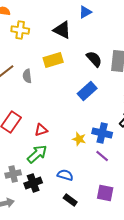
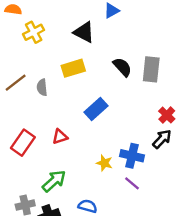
yellow cross: (20, 30) -> (34, 32), turned -36
blue rectangle: (87, 91) -> (96, 109), moved
red triangle: (41, 130) -> (60, 137), moved

